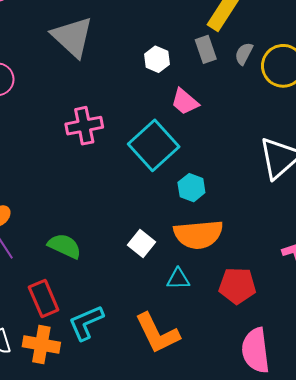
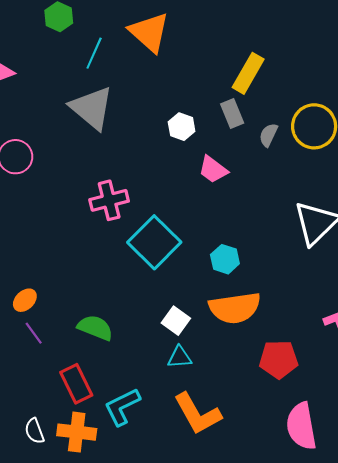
gray semicircle: (244, 54) -> (268, 135), moved
cyan square: (154, 145) -> (154, 242), moved
cyan triangle: (178, 279) -> (180, 357), moved

